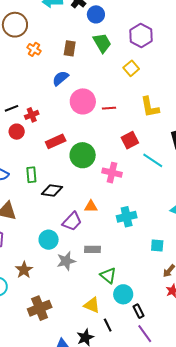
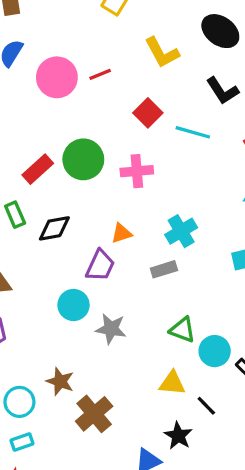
red rectangle: (56, 141) -> (38, 169), moved
gray rectangle: (93, 249) -> (164, 269), moved
gray star: (66, 261) -> (111, 329), turned -30
brown star: (24, 270) -> (60, 381), moved

